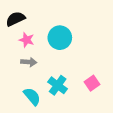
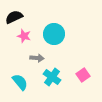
gray arrow: (29, 62) -> (37, 58), moved
cyan semicircle: (32, 96) -> (20, 82), moved

